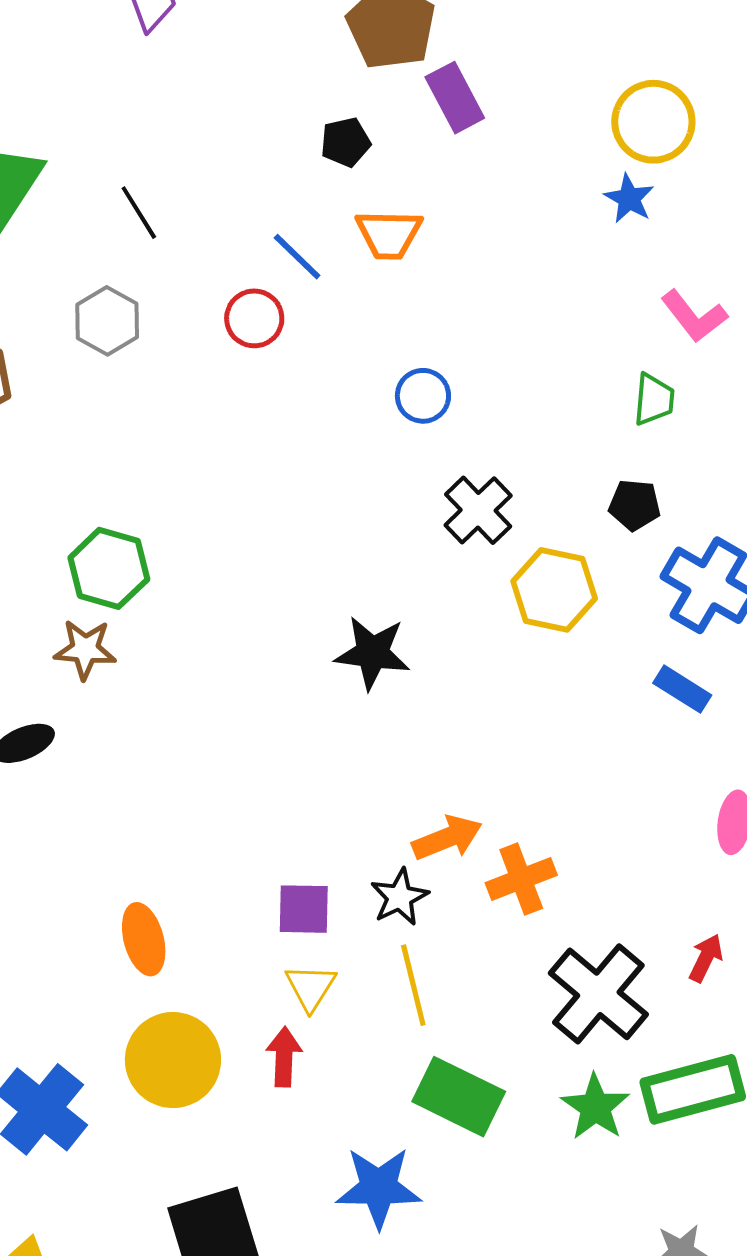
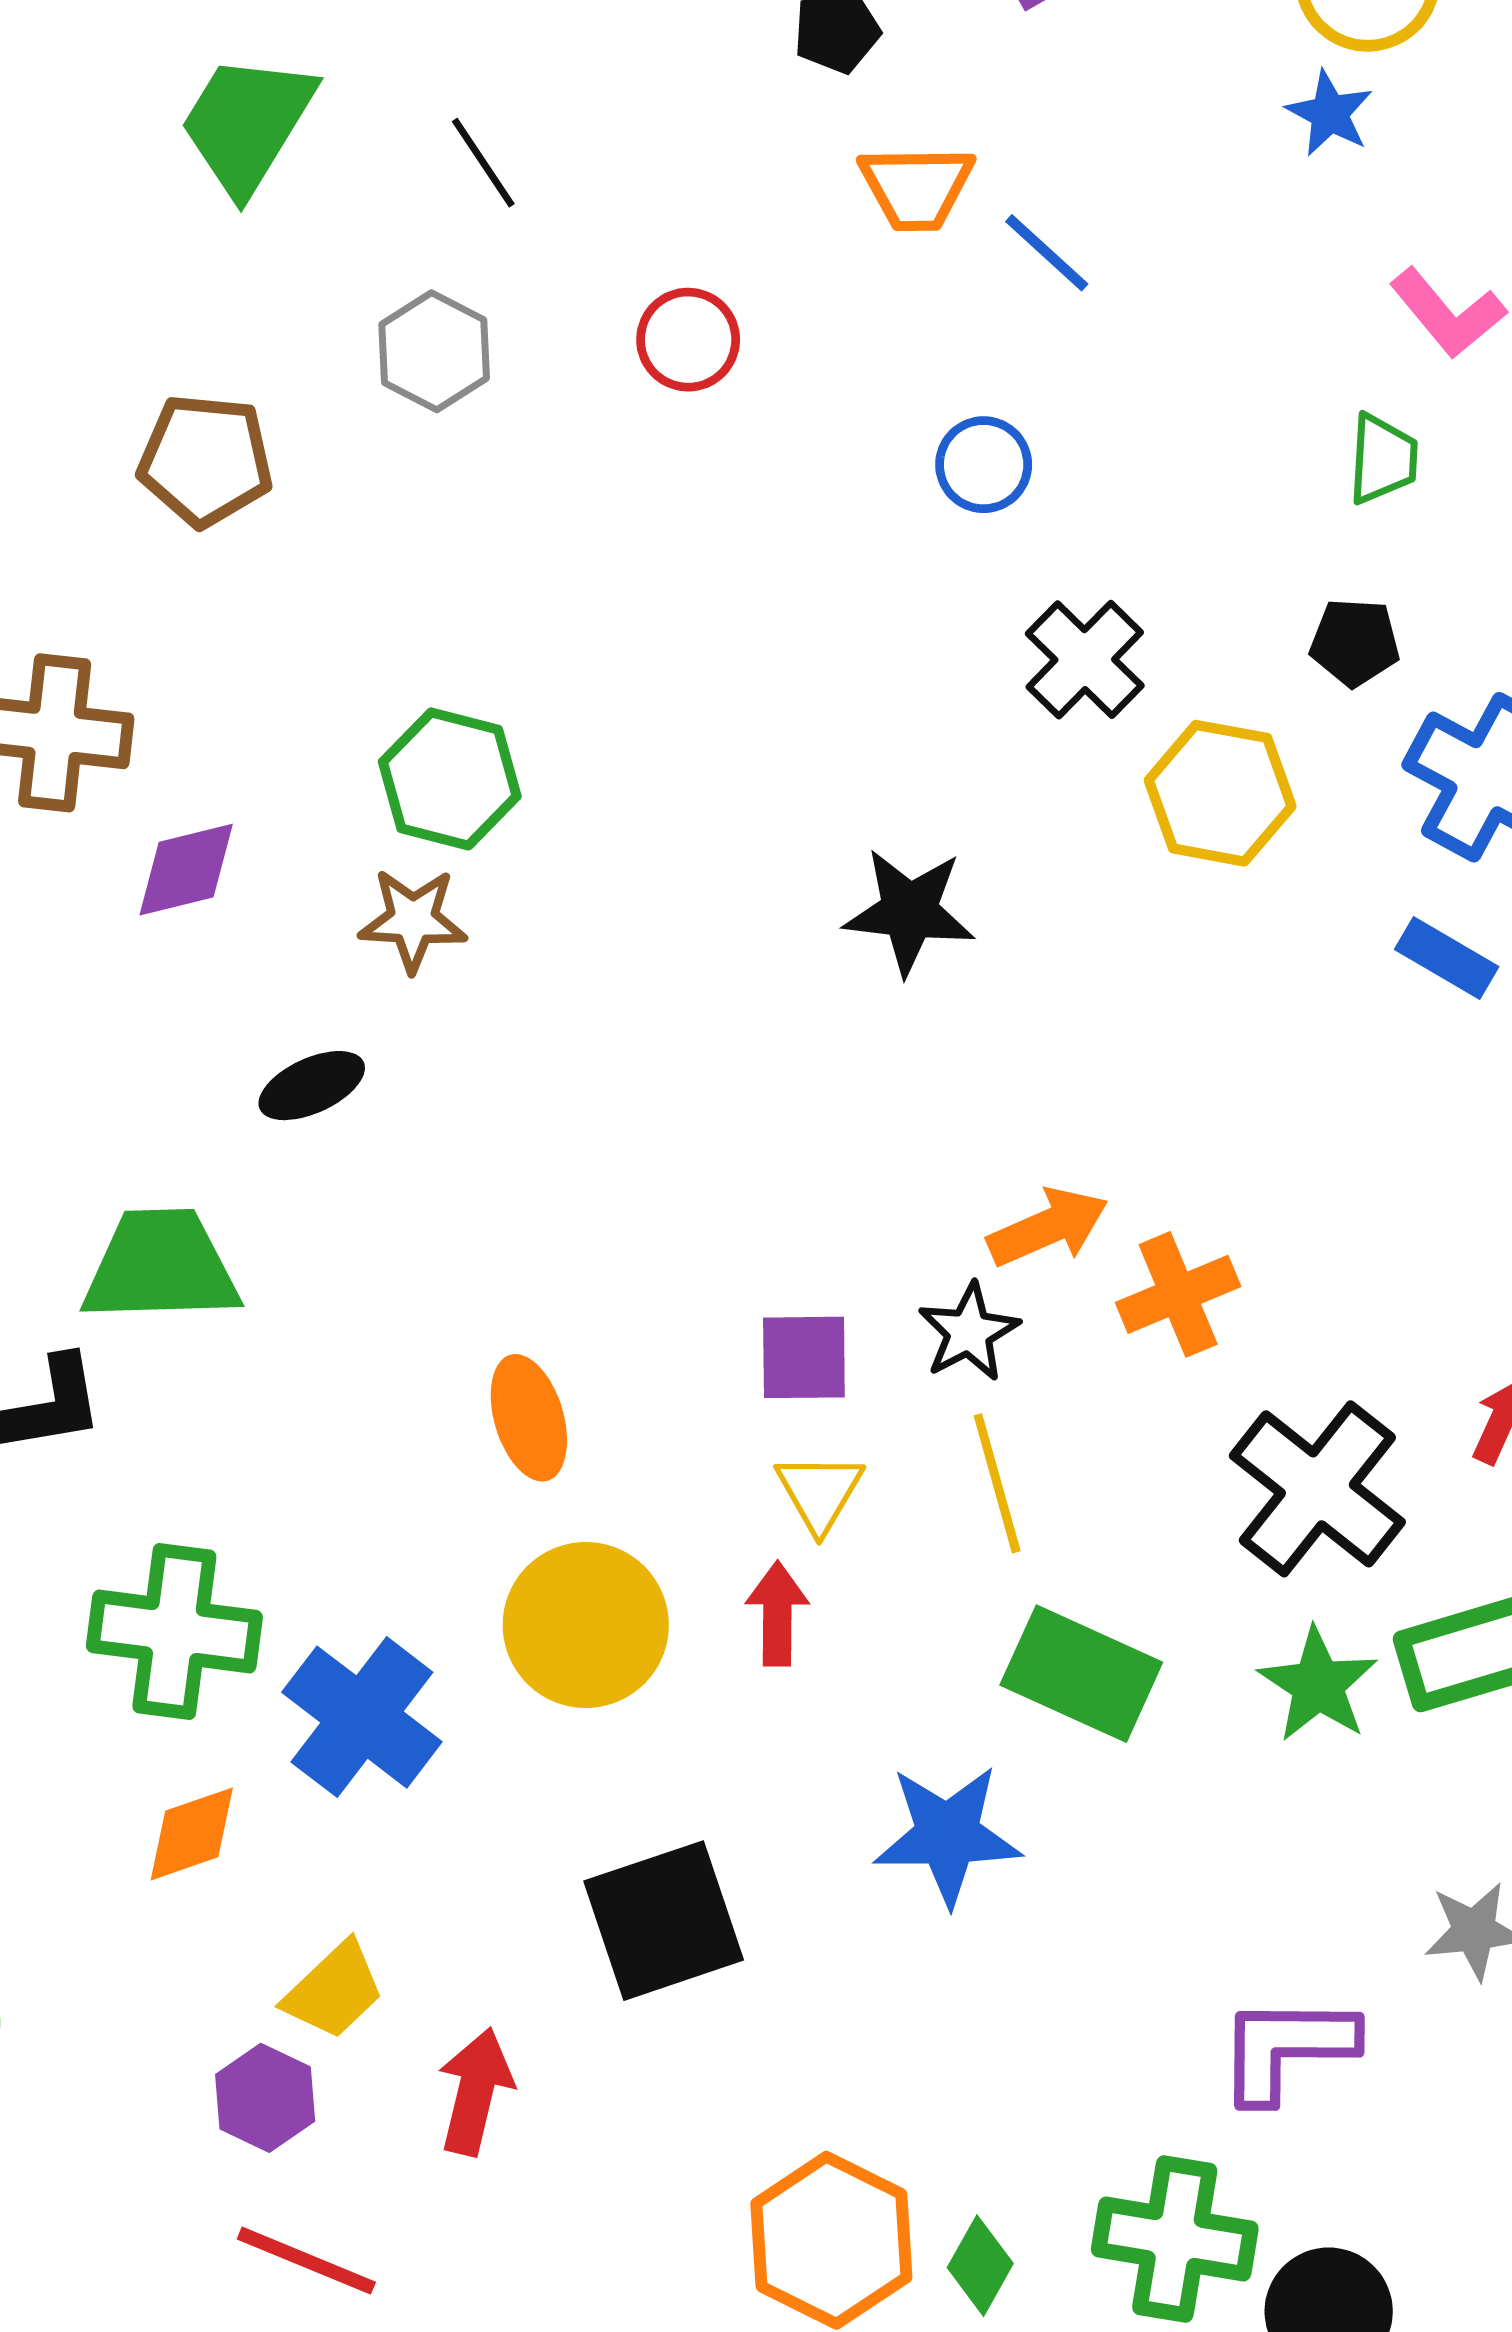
blue line: (297, 257) -> (1047, 253), moved

